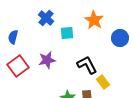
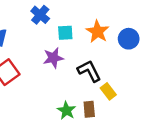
orange star: (94, 20) -> (98, 32), moved
purple star: (47, 60) -> (53, 58), moved

